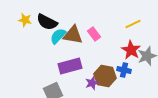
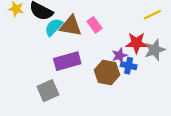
yellow line: (133, 24) -> (152, 15), moved
red star: (131, 50) -> (136, 43), turned -30
purple star: (92, 83) -> (119, 55), moved

